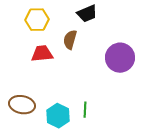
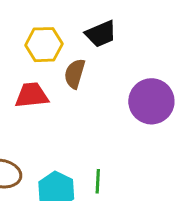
yellow hexagon: (37, 20) -> (44, 45), moved

